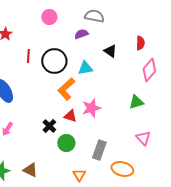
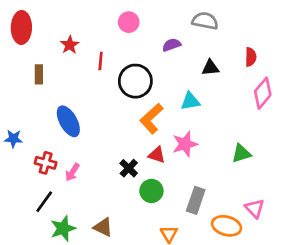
gray semicircle: (94, 16) -> (205, 21), moved
black triangle: (110, 51) -> (210, 68), turned -40
red line: (28, 56) -> (101, 61), moved
cyan triangle: (85, 68) -> (190, 101), moved
green triangle: (136, 102) -> (241, 153), moved
pink triangle: (143, 138) -> (255, 208), moved

